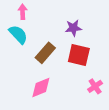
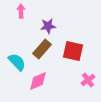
purple star: (73, 28) -> (48, 26), moved
cyan semicircle: (18, 34) -> (17, 62), moved

